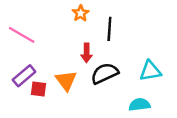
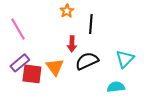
pink line: (22, 35) -> (18, 29), turned 30
cyan triangle: (150, 71) -> (125, 59), turned -36
red square: (38, 89) -> (32, 74), size x1.5

